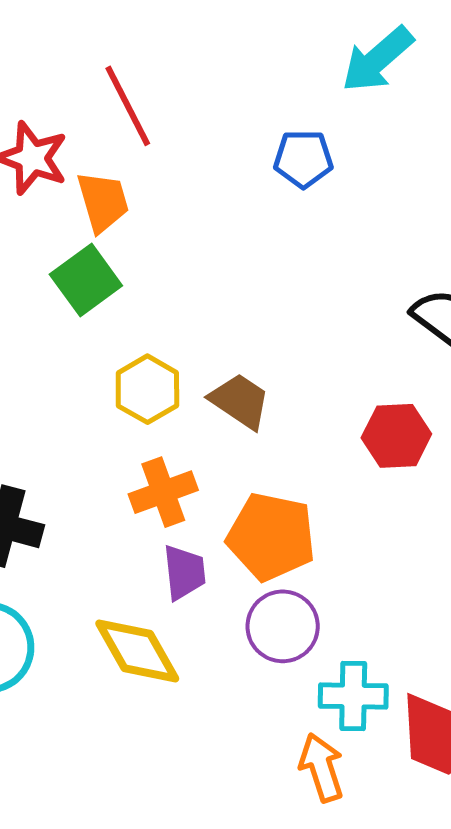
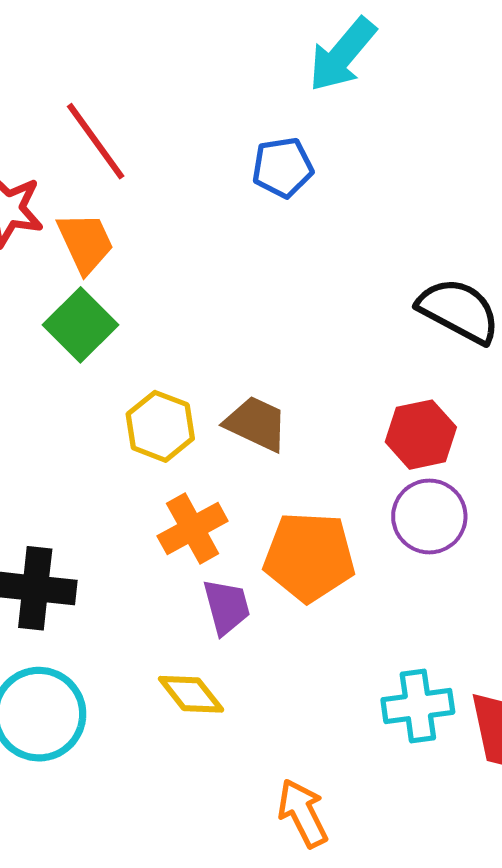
purple circle: (283, 626) -> (429, 516), moved
yellow diamond: (137, 651) -> (191, 694), size x0.7
orange arrow: (322, 768) -> (303, 813), moved

